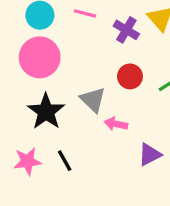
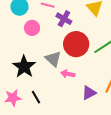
purple cross: (126, 30) -> (64, 19), moved
pink circle: (40, 57) -> (32, 28), moved, size x0.6
red circle: (130, 76) -> (76, 44), size x1.6

